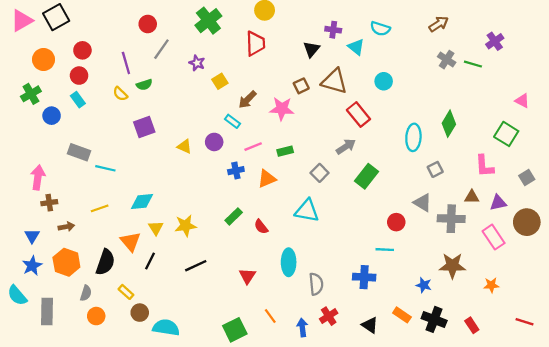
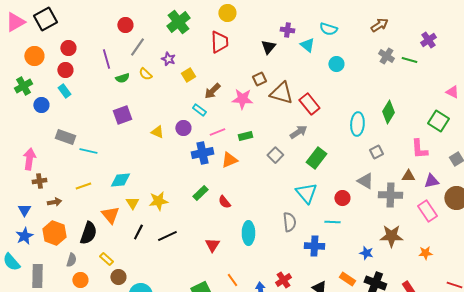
brown triangle: (334, 81) -> (281, 93), moved
cyan circle: (384, 81) -> (336, 64), moved
yellow semicircle: (120, 94) -> (145, 74), moved
blue cross: (236, 171) -> (202, 153), size x1.5
cyan triangle: (307, 211) -> (306, 193), moved, turned 40
black line: (150, 261) -> (138, 232), moved
gray semicircle: (316, 284) -> (289, 222), moved

